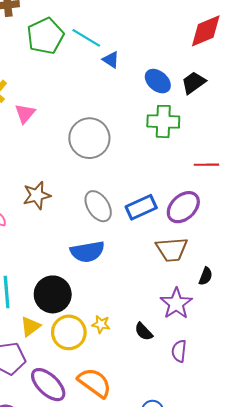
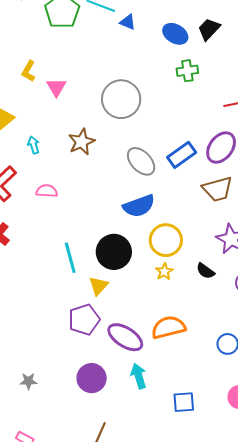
green cross: (163, 121) -> (187, 71), size x0.7
brown star: (37, 195) -> (82, 142), moved
yellow star: (101, 324) -> (164, 271), turned -30
yellow circle: (69, 332) -> (166, 240), moved
orange semicircle: (95, 383) -> (168, 327), turned -40

